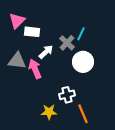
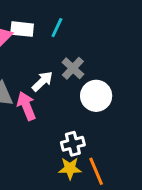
white rectangle: (32, 32) -> (22, 29), moved
cyan line: (81, 34) -> (57, 28), moved
yellow star: (49, 112) -> (70, 168), moved

